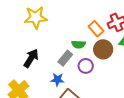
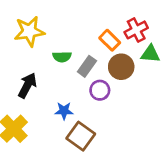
green semicircle: (79, 44) -> (62, 57), moved
gray rectangle: (65, 58) -> (87, 66), moved

